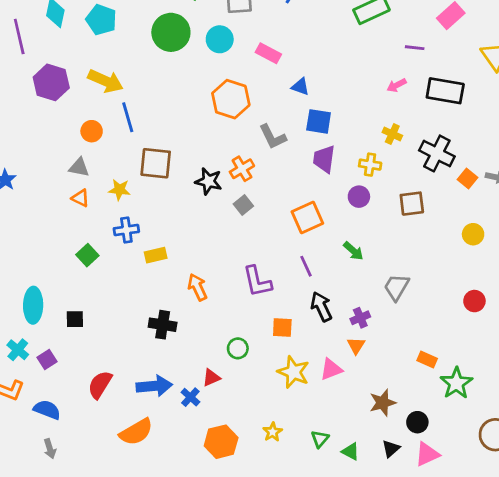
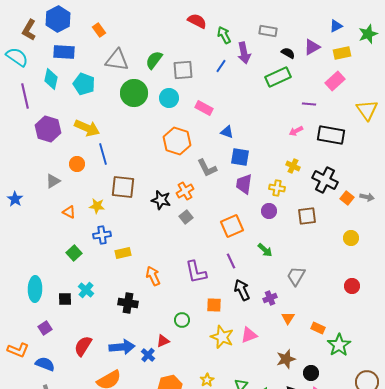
gray triangle: (79, 167) -> (53, 181), moved, turned -42
orange triangle: (356, 346) -> (288, 318), moved
cyan cross: (18, 350) -> (86, 290), moved

